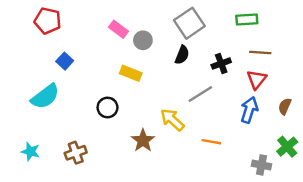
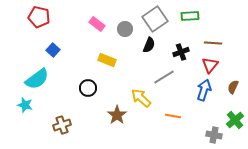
green rectangle: (247, 19) -> (190, 16), moved
gray circle: (143, 40) -> (125, 29), moved
cyan star: (30, 152) -> (25, 105), moved

